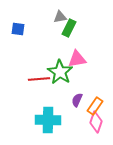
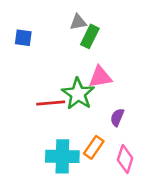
purple semicircle: (77, 100) -> (117, 117), moved
orange rectangle: (95, 106) -> (94, 147), moved

